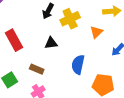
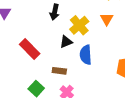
yellow cross: (70, 19) -> (79, 25), moved
blue semicircle: (78, 65) -> (86, 55), moved

